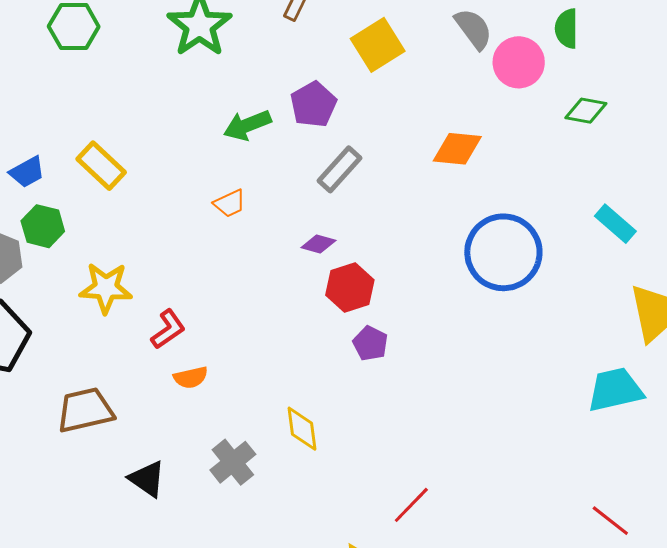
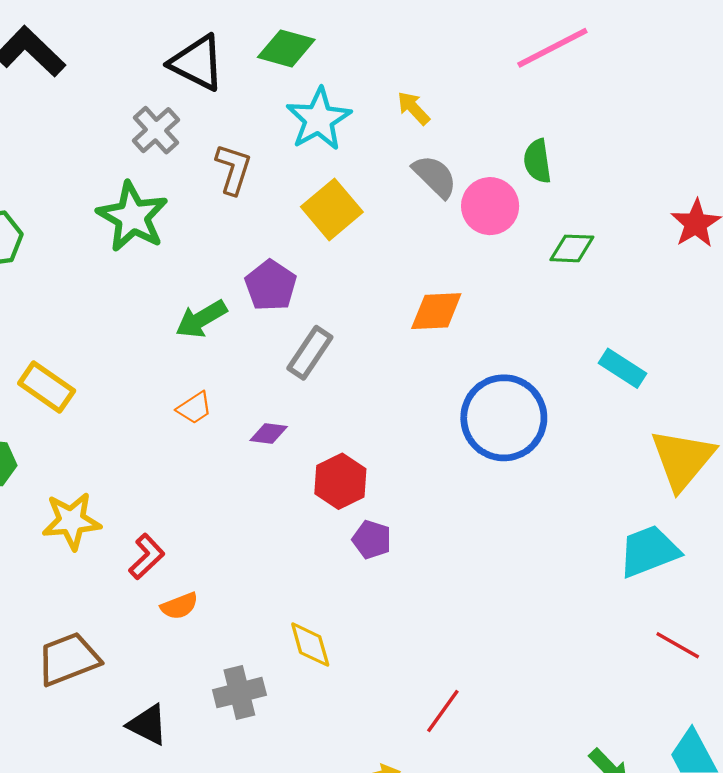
purple diamond: (318, 244) -> (269, 433), moved
gray cross: (233, 462) -> (239, 693), turned 33
red line: (610, 521) -> (678, 645), moved

